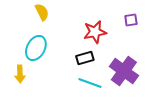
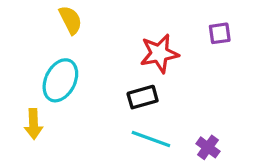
purple cross: (124, 71) -> (208, 147), moved, size x0.5

